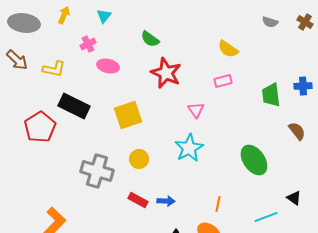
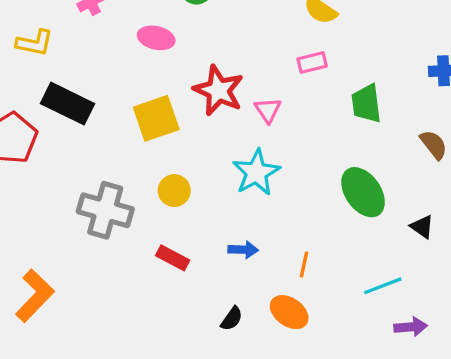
pink ellipse: (108, 66) -> (156, 38), moved
red star: (166, 73) -> (219, 90), moved
green trapezoid: (271, 95) -> (366, 104), moved
black triangle: (294, 198) -> (422, 227), moved
blue arrow: (166, 201) -> (243, 250), moved

